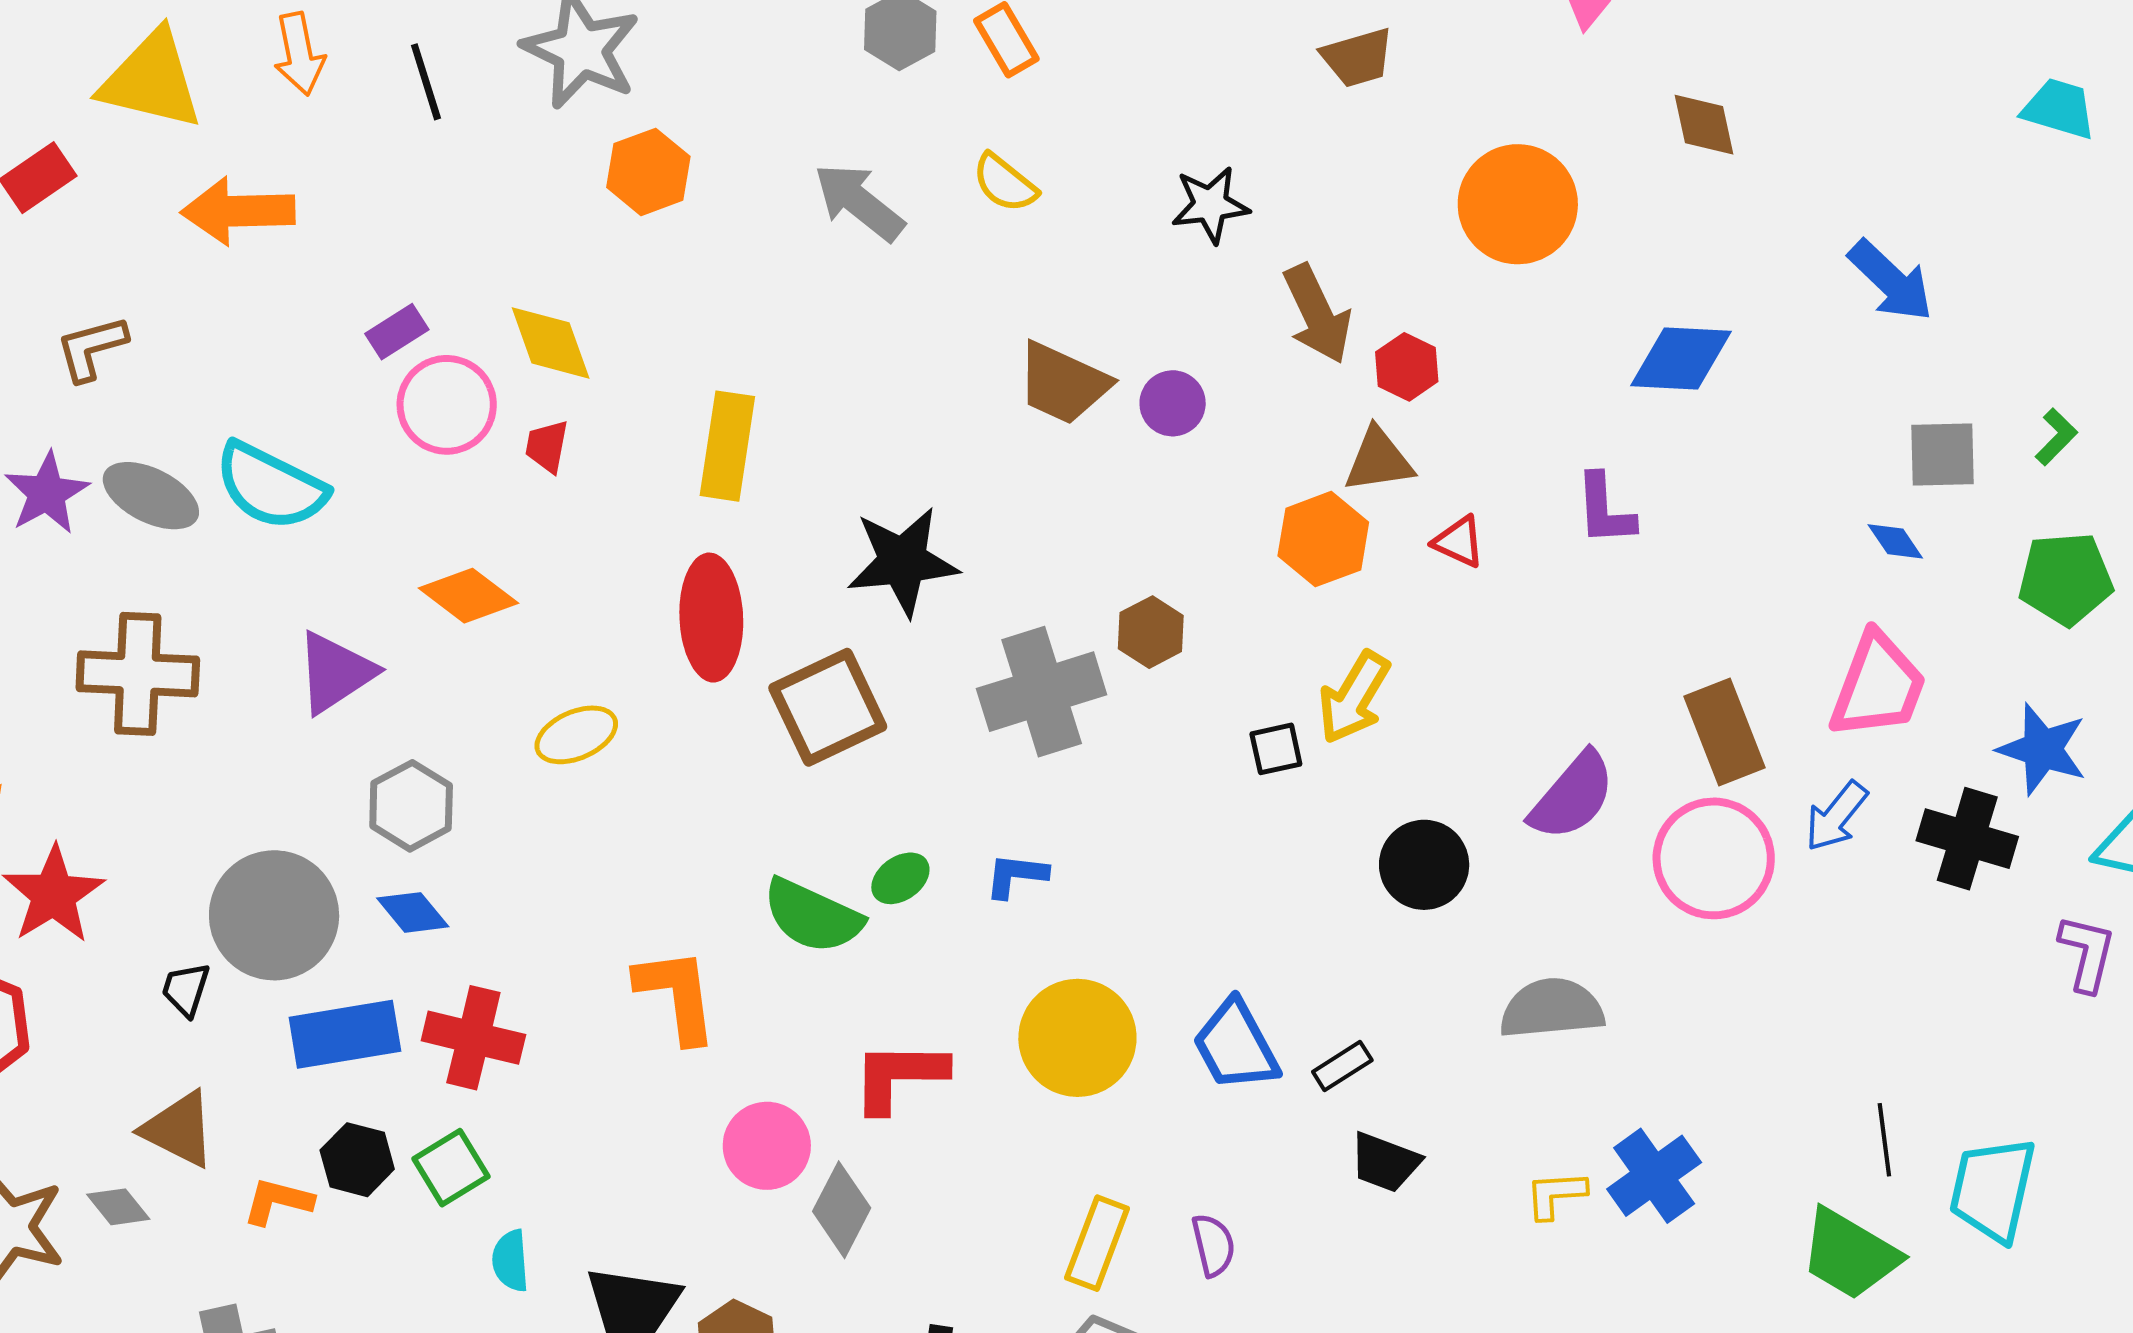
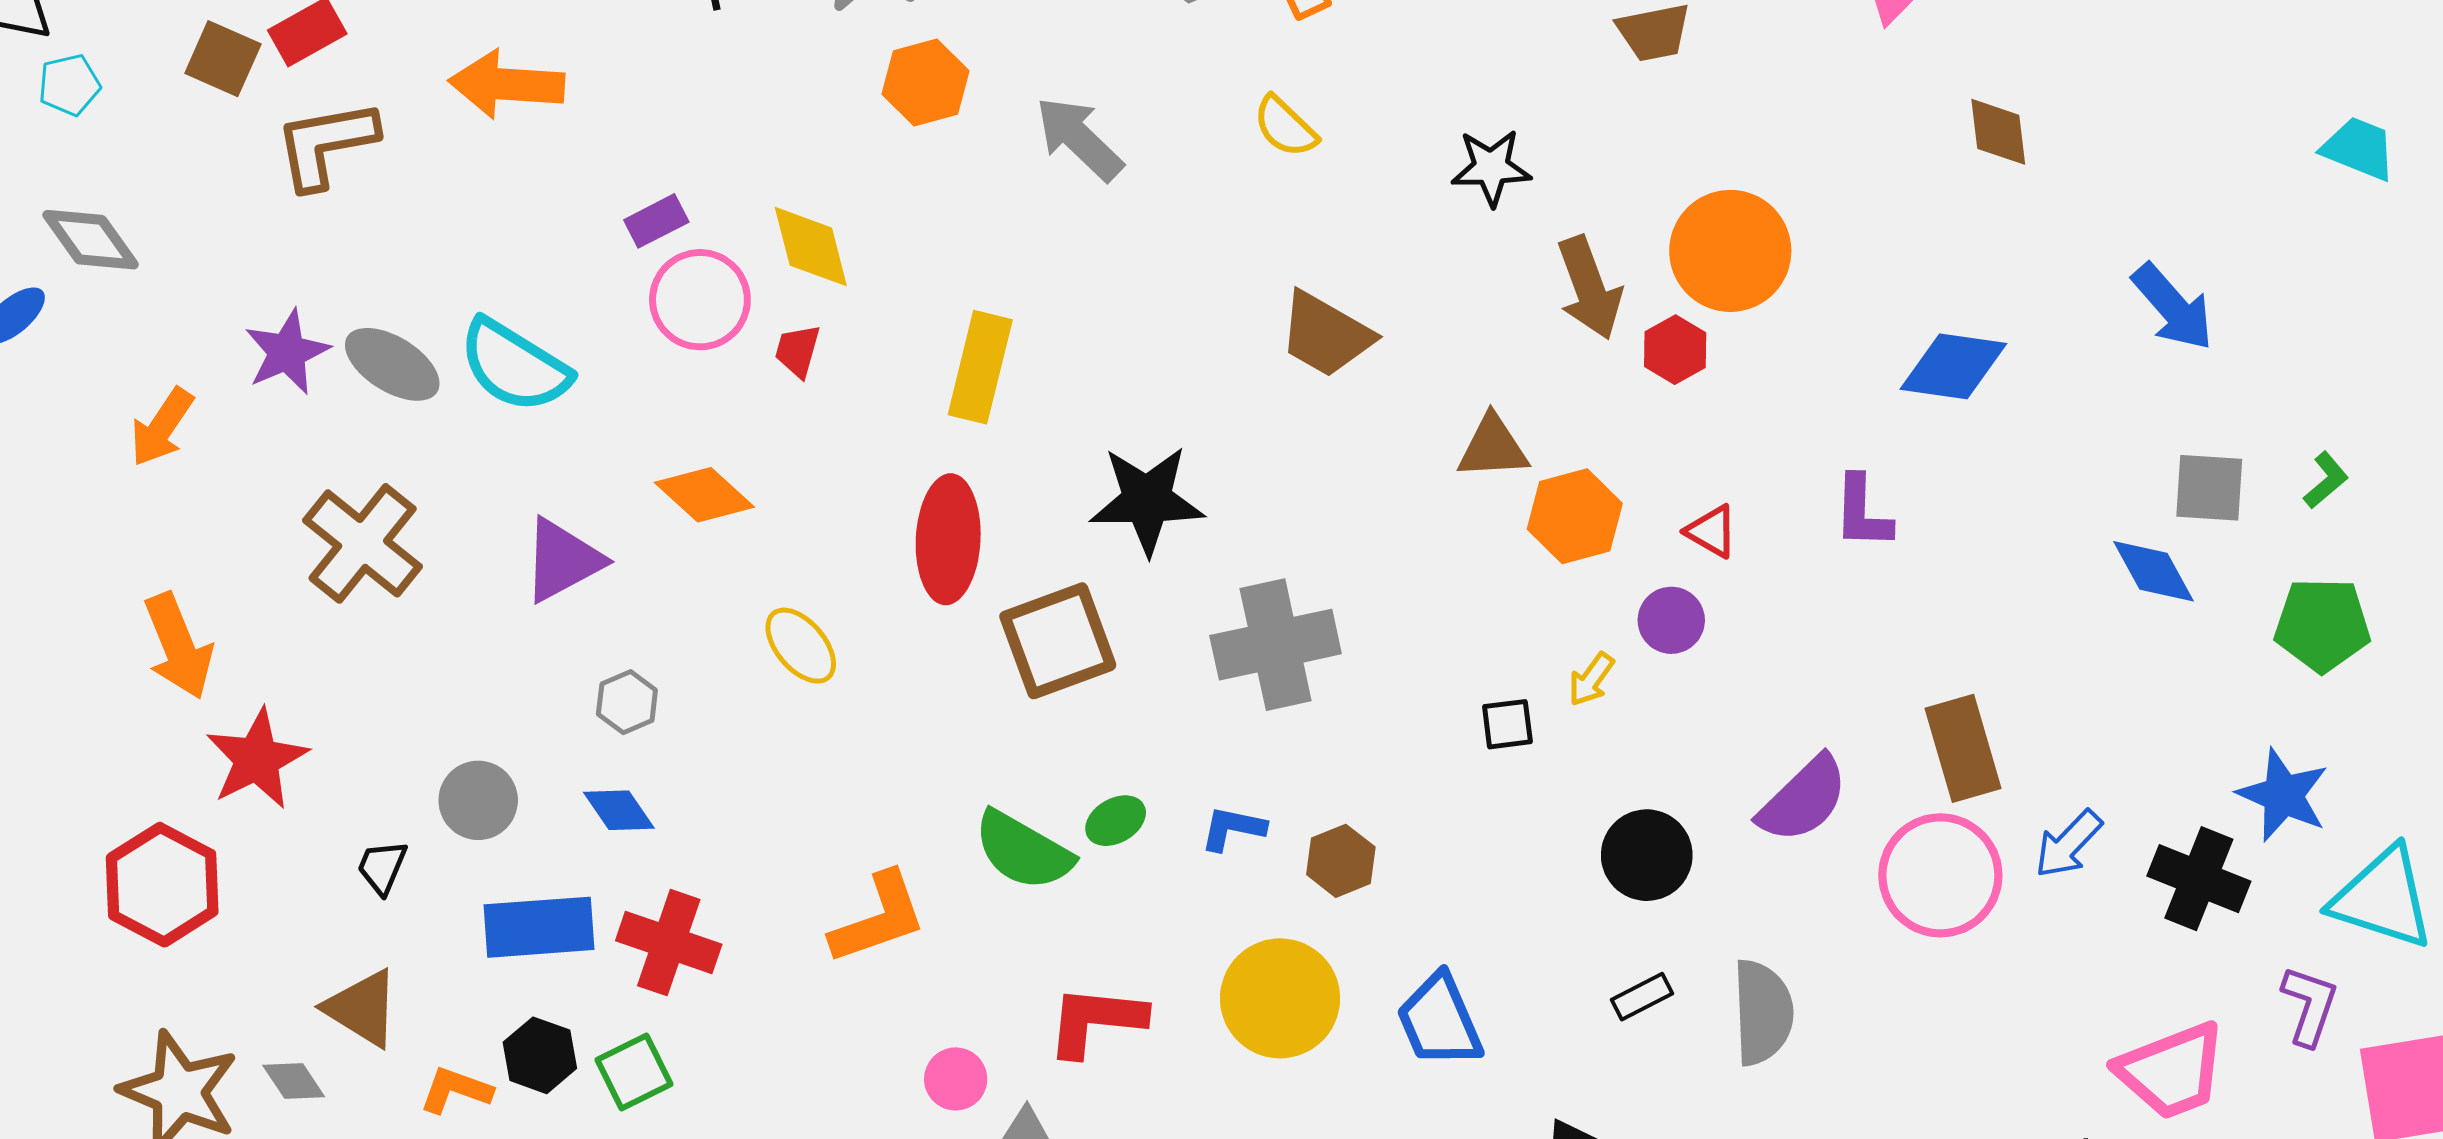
gray arrow: (859, 202) -> (1079, 139), moved
orange circle: (1518, 204) -> (1730, 251), moved
brown L-shape: (91, 348) -> (326, 144), moved, size x1.4
purple circle: (1173, 403) -> (1671, 620), moved
brown triangle: (1379, 460) -> (1493, 447), moved
blue diamond: (1895, 541) -> (2153, 571), size x1.5
brown hexagon: (1151, 632) -> (1341, 861), moved
brown cross: (138, 674) -> (363, 543), turned 31
pink trapezoid: (1878, 686) -> (2172, 1071), moved, turned 43
yellow arrow: (1354, 697) -> (1591, 679), size x0.6
yellow ellipse: (576, 735) -> (801, 646), turned 68
gray hexagon: (411, 806) -> (627, 702), size x0.7
gray circle: (274, 915) -> (478, 800), size x0.6
orange L-shape: (677, 995) -> (878, 918), turned 73
gray semicircle: (1552, 1009) -> (1763, 1012), turned 88
black rectangle: (1342, 1066) -> (1642, 997), moved
pink circle: (767, 1146) -> (956, 1079), size x0.7

